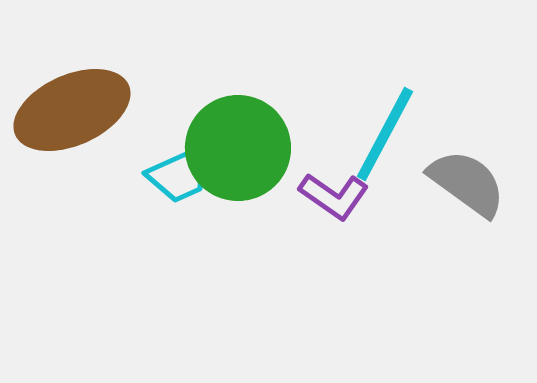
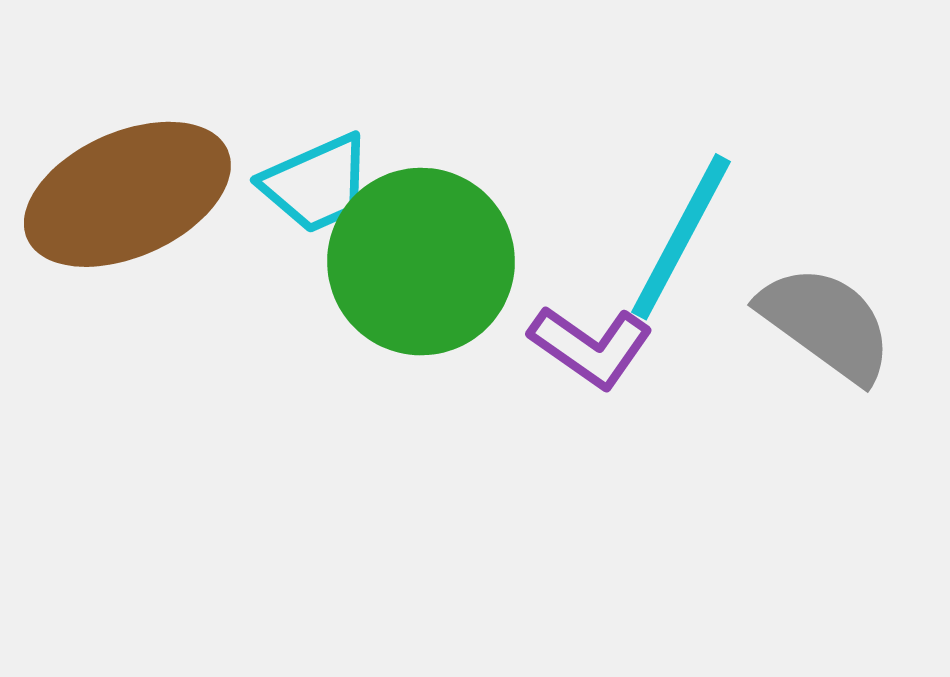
cyan trapezoid: (179, 175) -> (317, 184), moved

